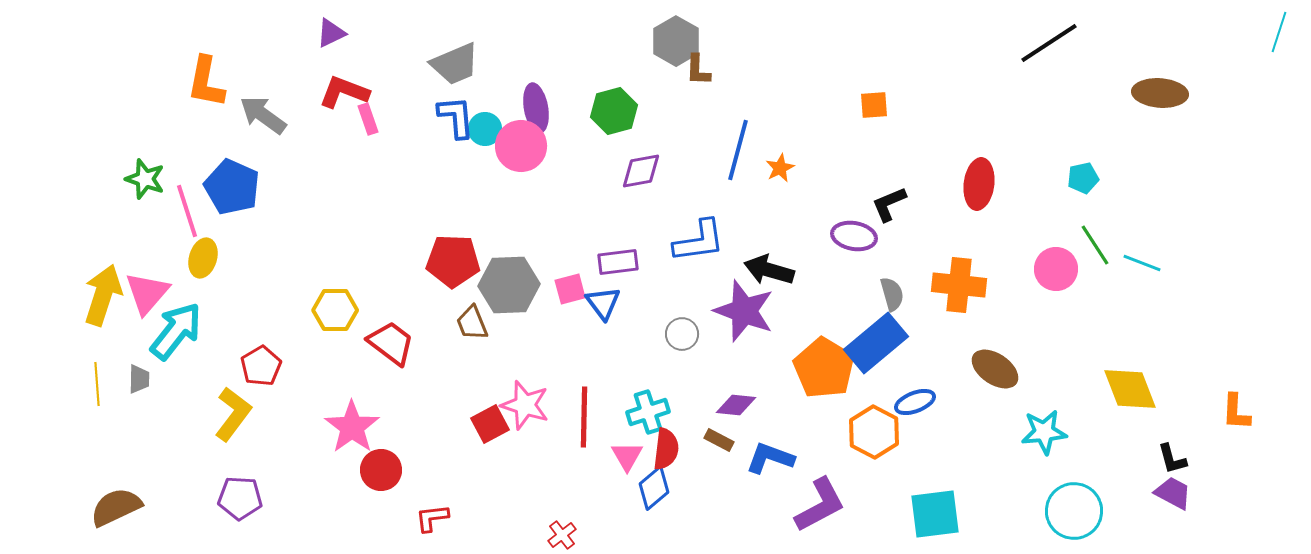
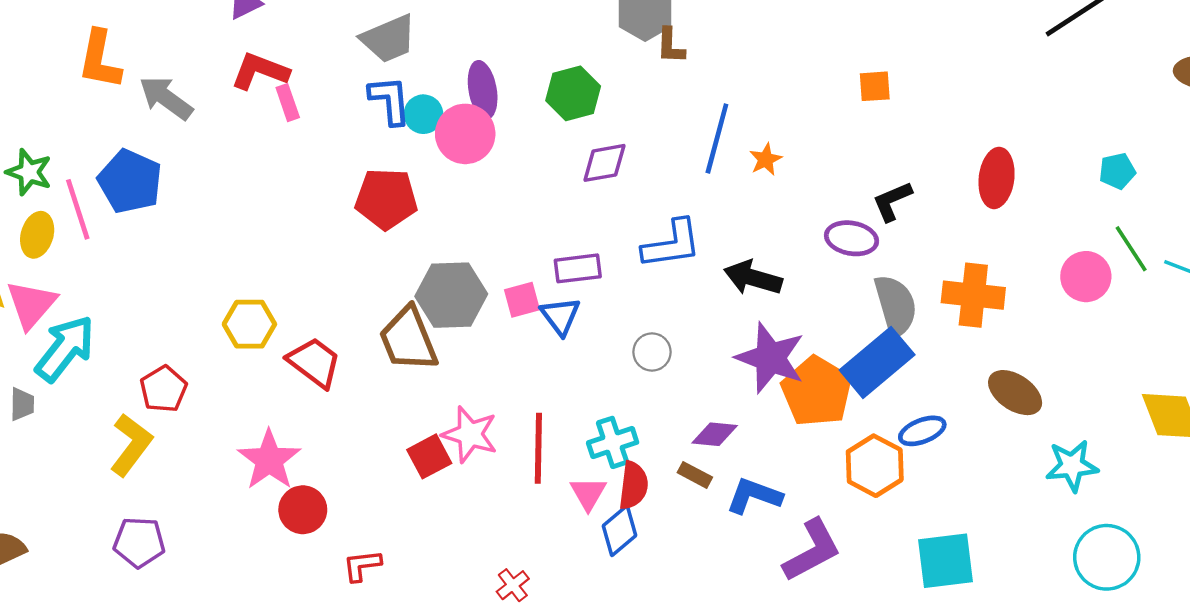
yellow ellipse: (203, 258) -> (37, 235), moved
red pentagon: (453, 261) -> (386, 199), moved
gray semicircle: (892, 294) -> (896, 306), size x1.6
purple star: (744, 311) -> (770, 358), moved
brown trapezoid: (472, 323) -> (408, 339), size x1.6

